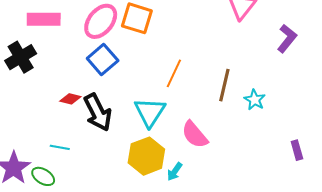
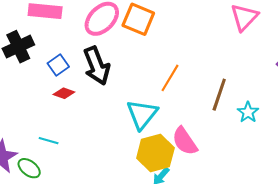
blue square: (103, 60) -> (58, 65), moved, size x0.7
black arrow: (98, 112) -> (97, 66), moved
yellow hexagon: (146, 156) -> (155, 153), moved

